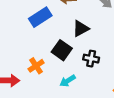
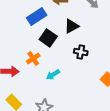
black square: (62, 50) -> (48, 38), moved
cyan arrow: (68, 81) -> (53, 75), moved

